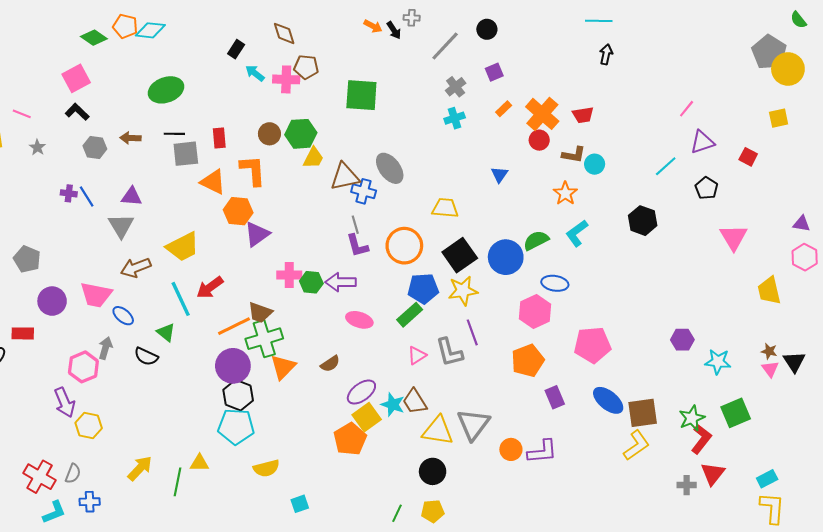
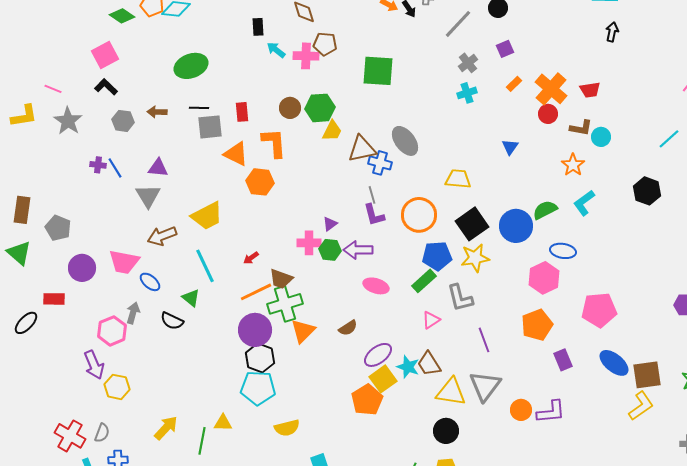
black rectangle: (236, 49) -> (258, 27), turned -36
gray star: (37, 147) -> (68, 121), size x1.8
purple triangle: (257, 234) -> (330, 224), moved, size x0.6
red arrow: (210, 287) -> (251, 258), moved, size x0.6
purple line: (472, 332) -> (484, 340), moved
gray L-shape: (449, 352) -> (460, 298), moved

